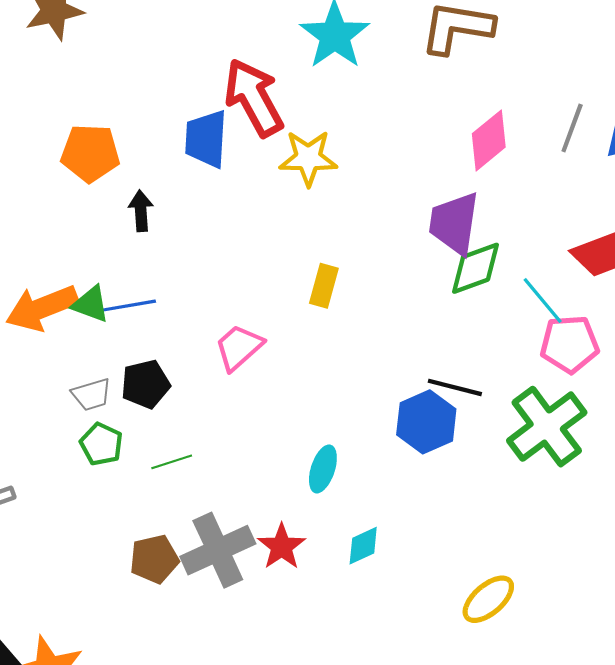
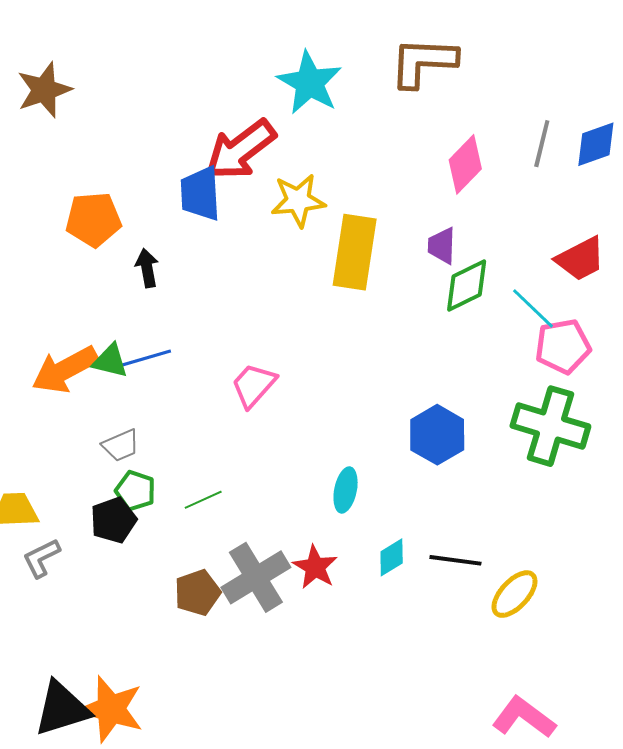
red arrow: (254, 98) -> (241, 150), turned -92
purple trapezoid: (454, 223) -> (442, 246), size x0.6
yellow rectangle: (324, 286) -> (355, 252), moved, size x1.8
black pentagon: (146, 384) -> (114, 520), moved
black line: (455, 387) -> (455, 560), moved
green cross: (547, 427) -> (550, 426), turned -30

